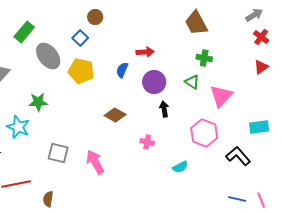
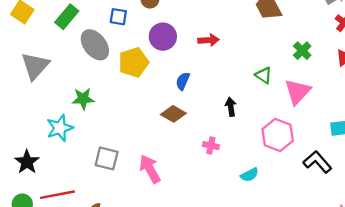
blue square: (80, 38) -> (118, 17), moved, turned -35
green cross: (204, 58) -> (302, 51), moved, turned 35
blue semicircle: (122, 70) -> (183, 81), moved
yellow pentagon: (81, 71) -> (134, 62), turned -30
purple circle: (154, 82) -> (163, 37), moved
cyan star: (18, 127) -> (60, 128), turned 30

